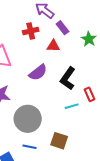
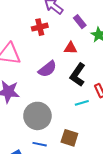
purple rectangle: (62, 28) -> (80, 22), moved
red triangle: (53, 46) -> (71, 48), moved

